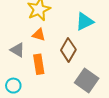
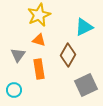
gray triangle: (17, 50) -> (18, 55), turned 35
gray square: (87, 80) -> (86, 85), turned 30

